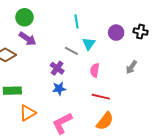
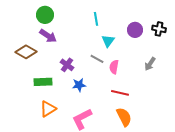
gray line: (71, 51) -> (97, 59), moved
purple cross: (57, 68) -> (67, 65), moved
green rectangle: (12, 91) -> (43, 82), moved
orange semicircle: (105, 121) -> (124, 117), turned -66

